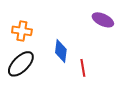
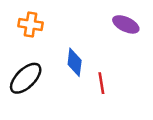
orange cross: (22, 31) -> (31, 24), moved

